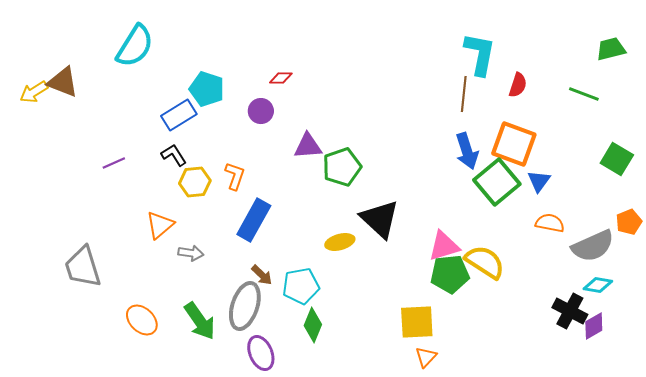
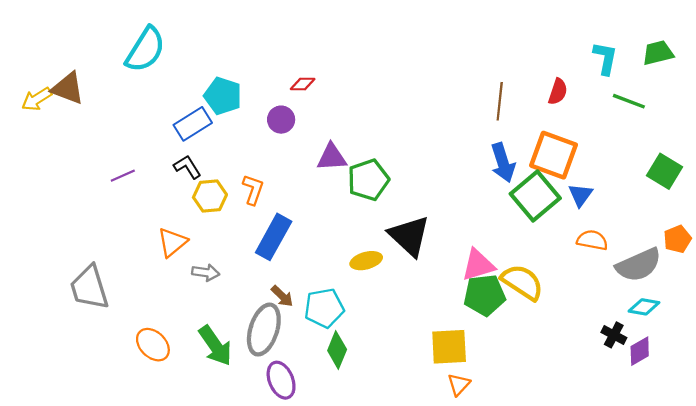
cyan L-shape: (480, 54) -> (605, 58), moved, size x0.7
black cross: (570, 311) -> (614, 335), size x0.7

